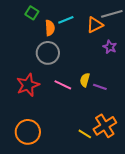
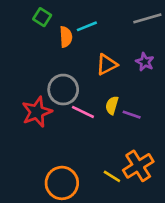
orange triangle: (95, 25) -> (107, 65), moved
gray circle: (48, 53) -> (63, 90), moved
orange circle: (28, 132) -> (62, 183), moved

